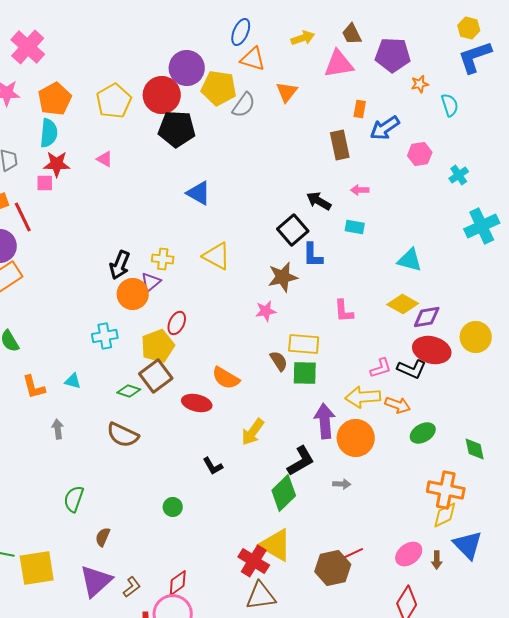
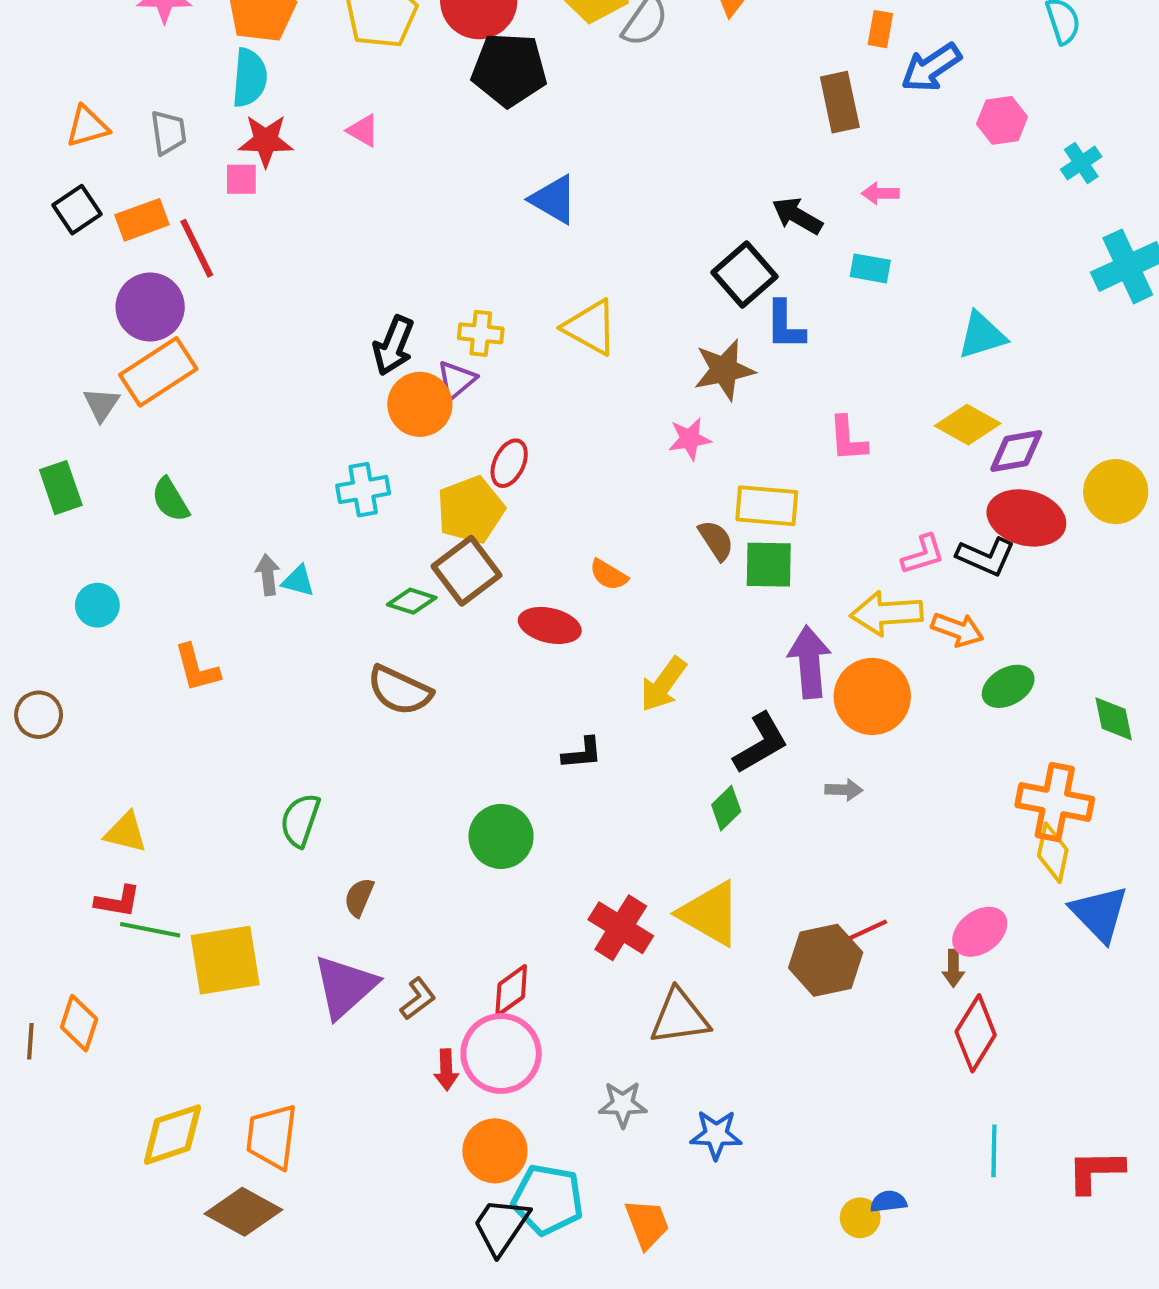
cyan triangle: (410, 260) -> (982, 335), turned -32
orange semicircle: (226, 378) -> (609, 575), size x0.7
orange L-shape: (34, 387) -> (197, 668), moved
gray arrow: (58, 429) -> (268, 575), moved
black L-shape: (213, 466) -> (582, 753), turned -65
green diamond: (284, 493) -> (726, 808), size x0.6
green circle: (173, 507) -> (501, 836), size x1.6
yellow diamond: (445, 515) -> (1053, 853), turned -52
brown arrow: (437, 560) -> (953, 968), moved
red cross: (254, 561) -> (621, 928), moved

